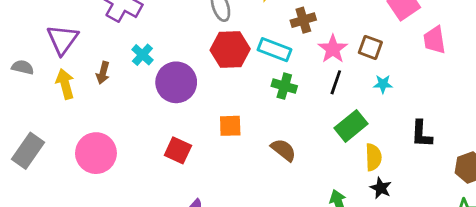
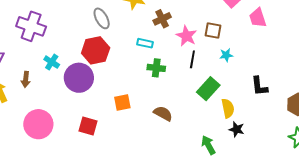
red hexagon: (230, 49) -> (96, 50), moved
cyan rectangle: (274, 50) -> (145, 43), size x0.7
pink circle: (96, 153) -> (38, 124), moved

